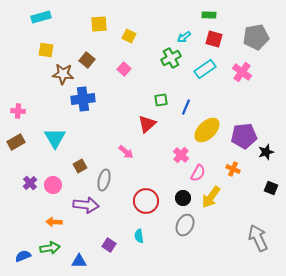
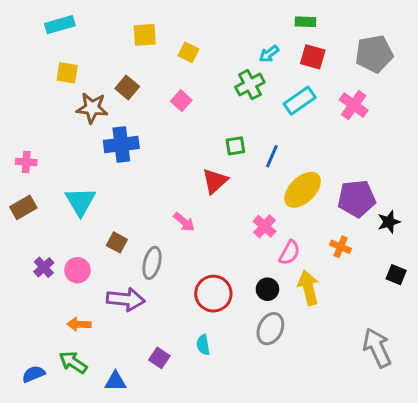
brown square: (80, 166) -> (117, 242), turned -32
yellow arrow: (211, 197) -> (308, 288), turned 130
green arrow: (50, 248) -> (73, 362), turned -138

